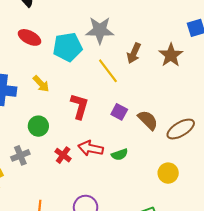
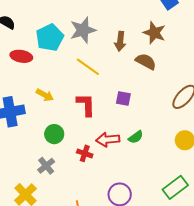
cyan pentagon: (68, 47) -> (50, 38), moved
yellow line: (108, 71) -> (88, 67), moved
brown semicircle: (148, 120) -> (146, 61), moved

